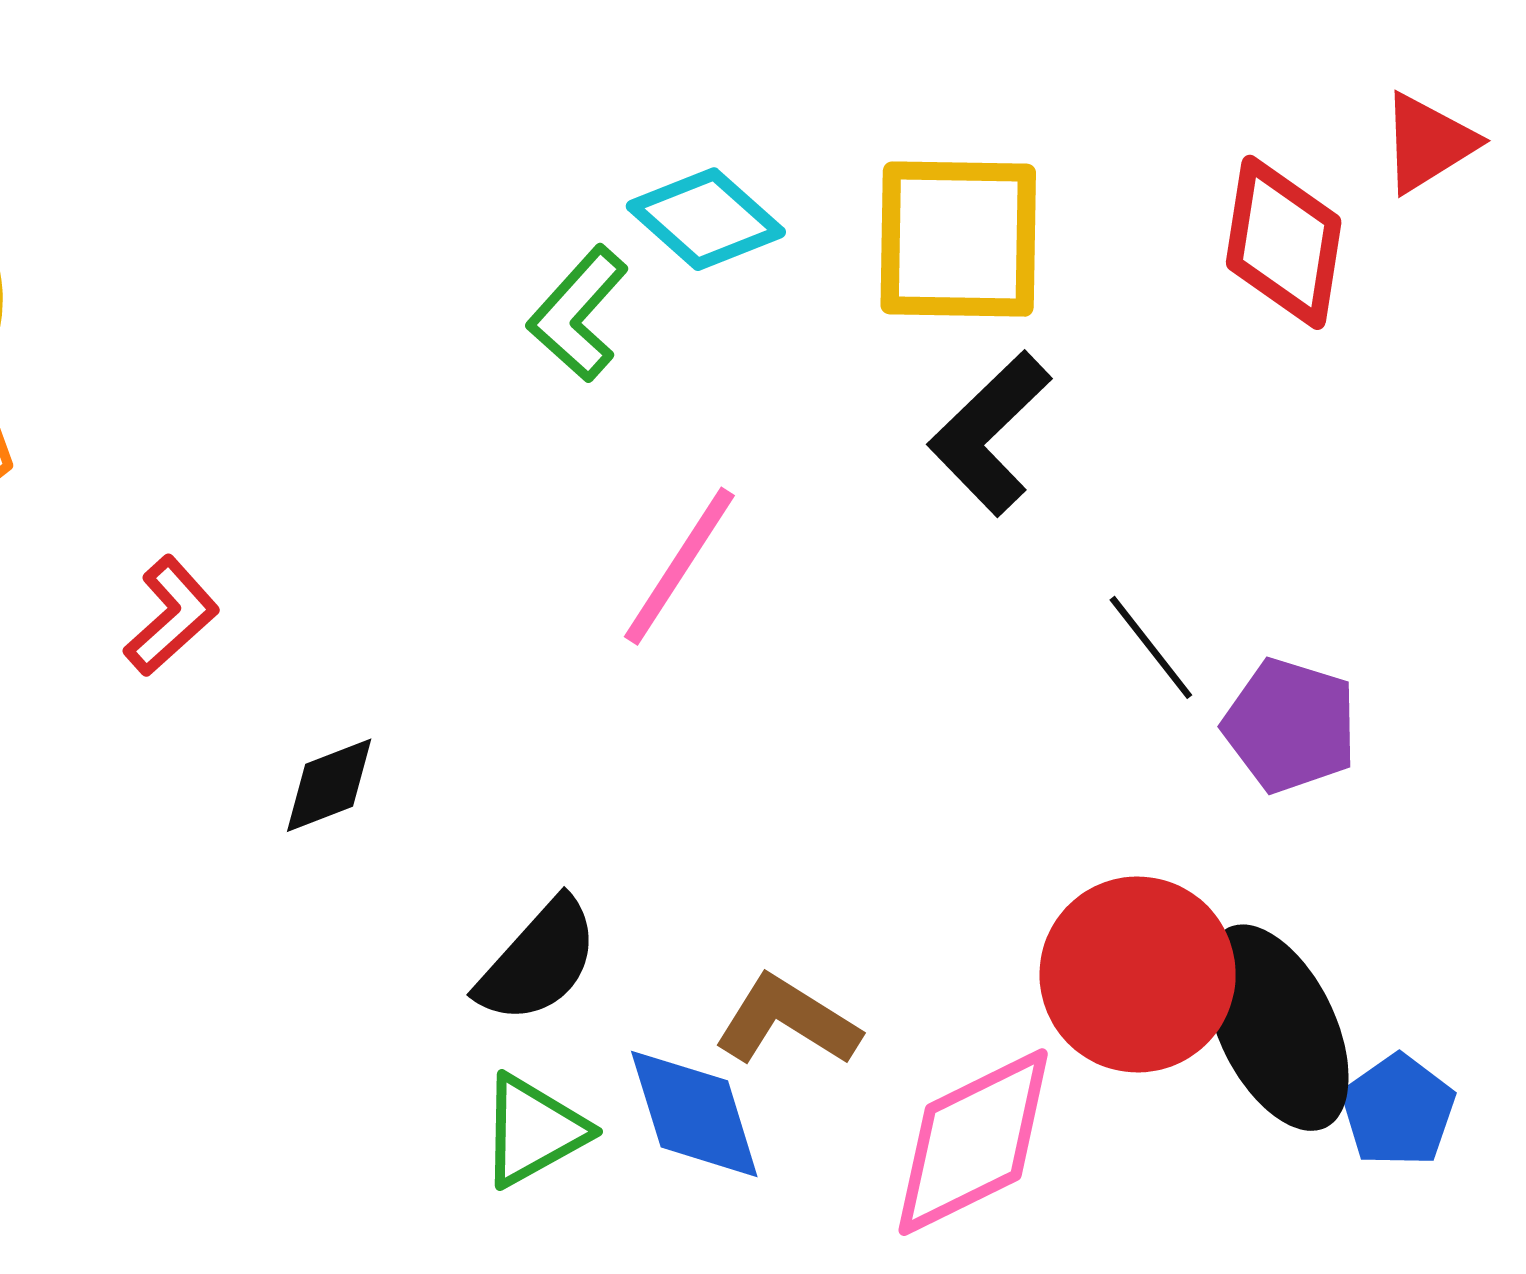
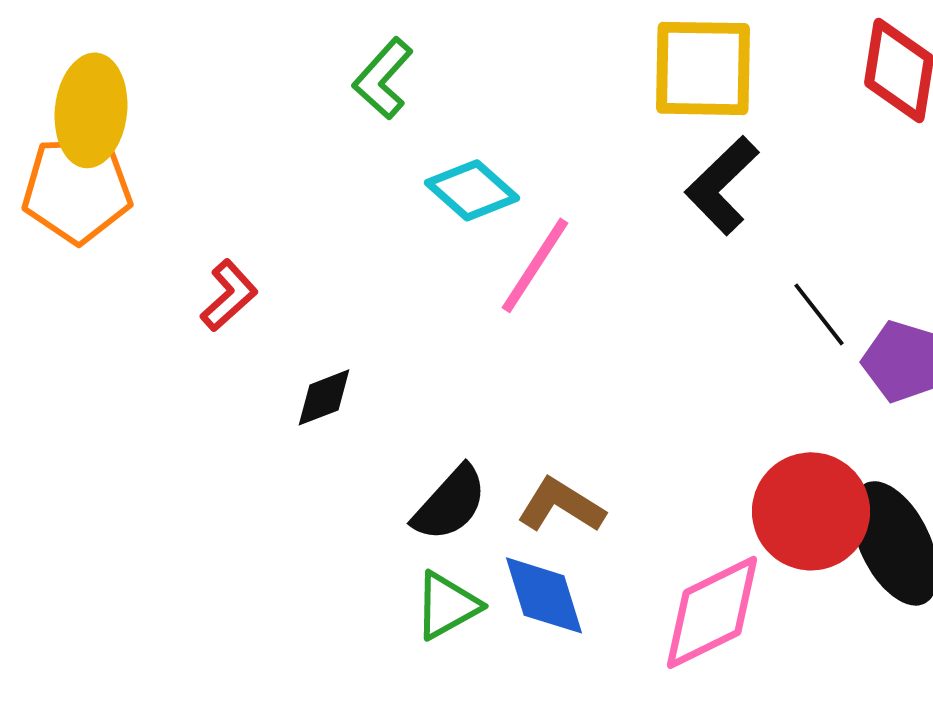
cyan diamond: (706, 219) -> (472, 190), moved
green L-shape: (578, 314) -> (383, 78), moved
brown L-shape: (787, 1021) -> (561, 505), moved

